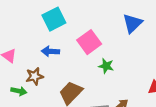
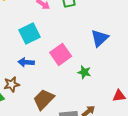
green star: (106, 66) -> (84, 72), moved

